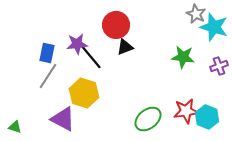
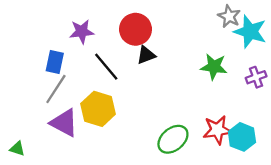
purple star: (77, 44) -> (82, 32), moved
purple triangle: (63, 119) -> (64, 123), moved

